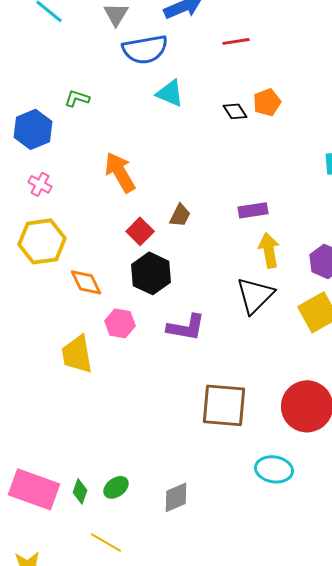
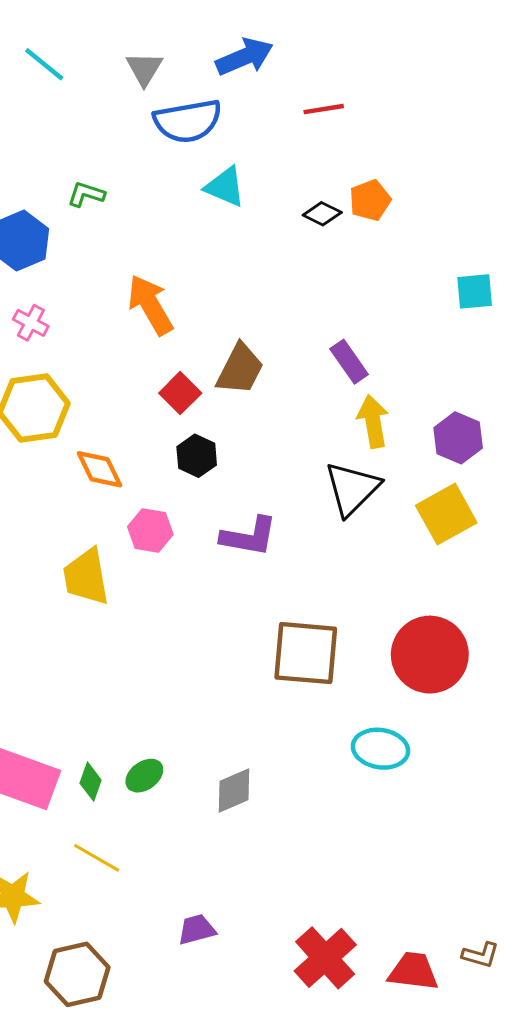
black diamond: (235, 111) -> (322, 214), turned -30
purple rectangle: (253, 210) -> (349, 362), turned 64
brown trapezoid: (180, 215) -> (240, 369), size x1.5
black hexagon: (151, 273) -> (197, 456), size x0.7
yellow line: (106, 542) -> (97, 858), moved

